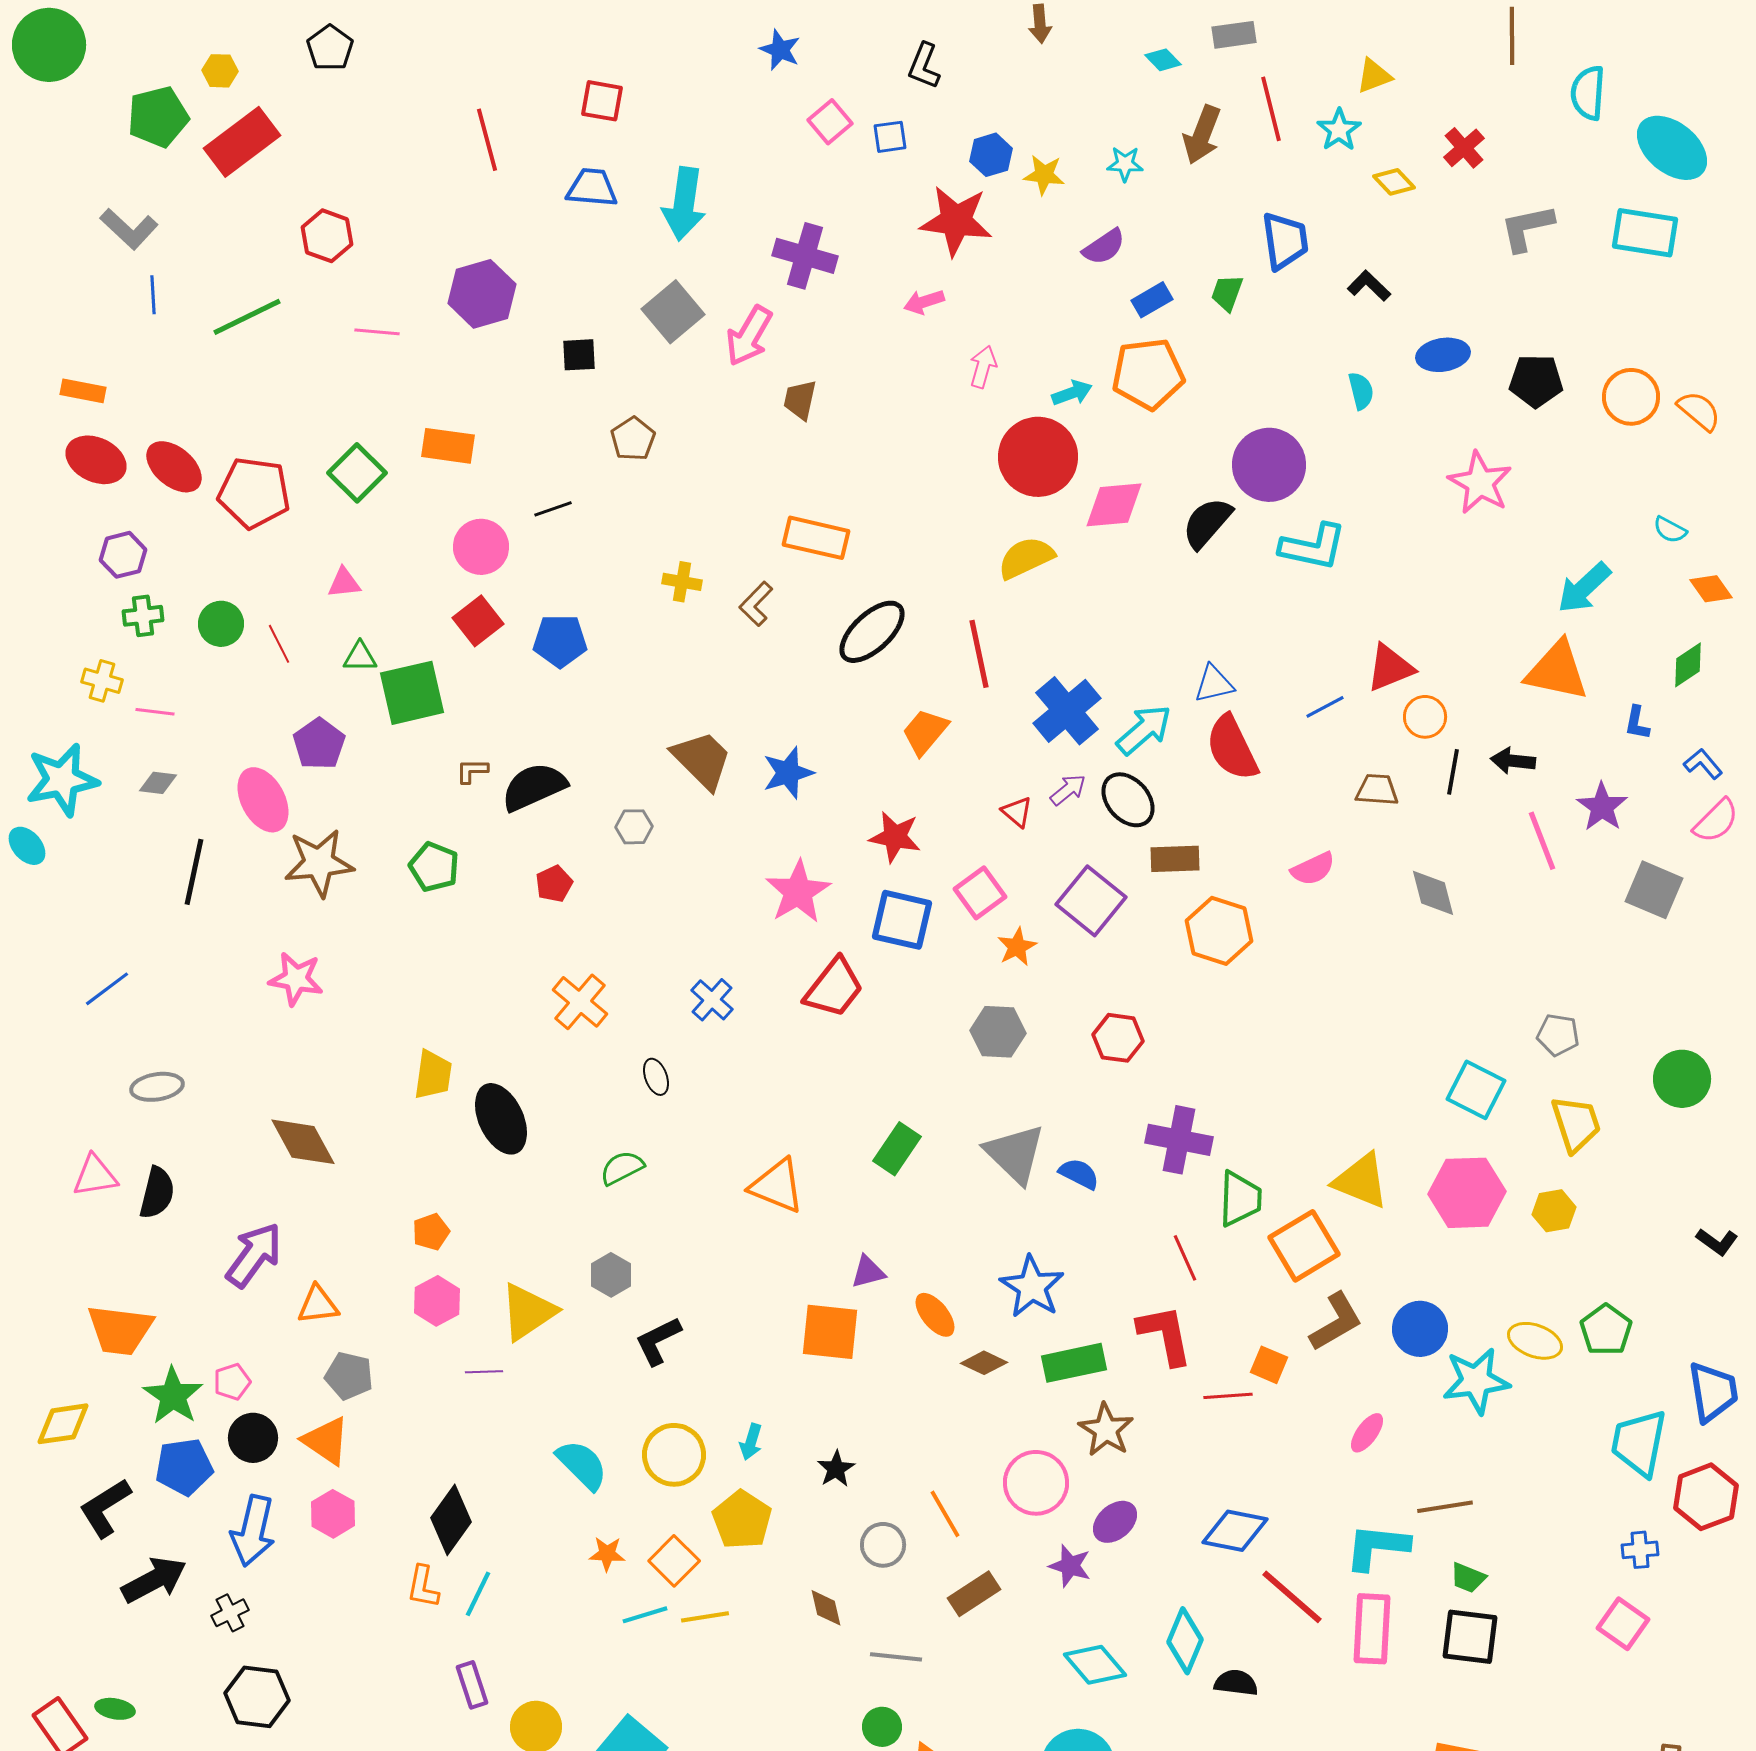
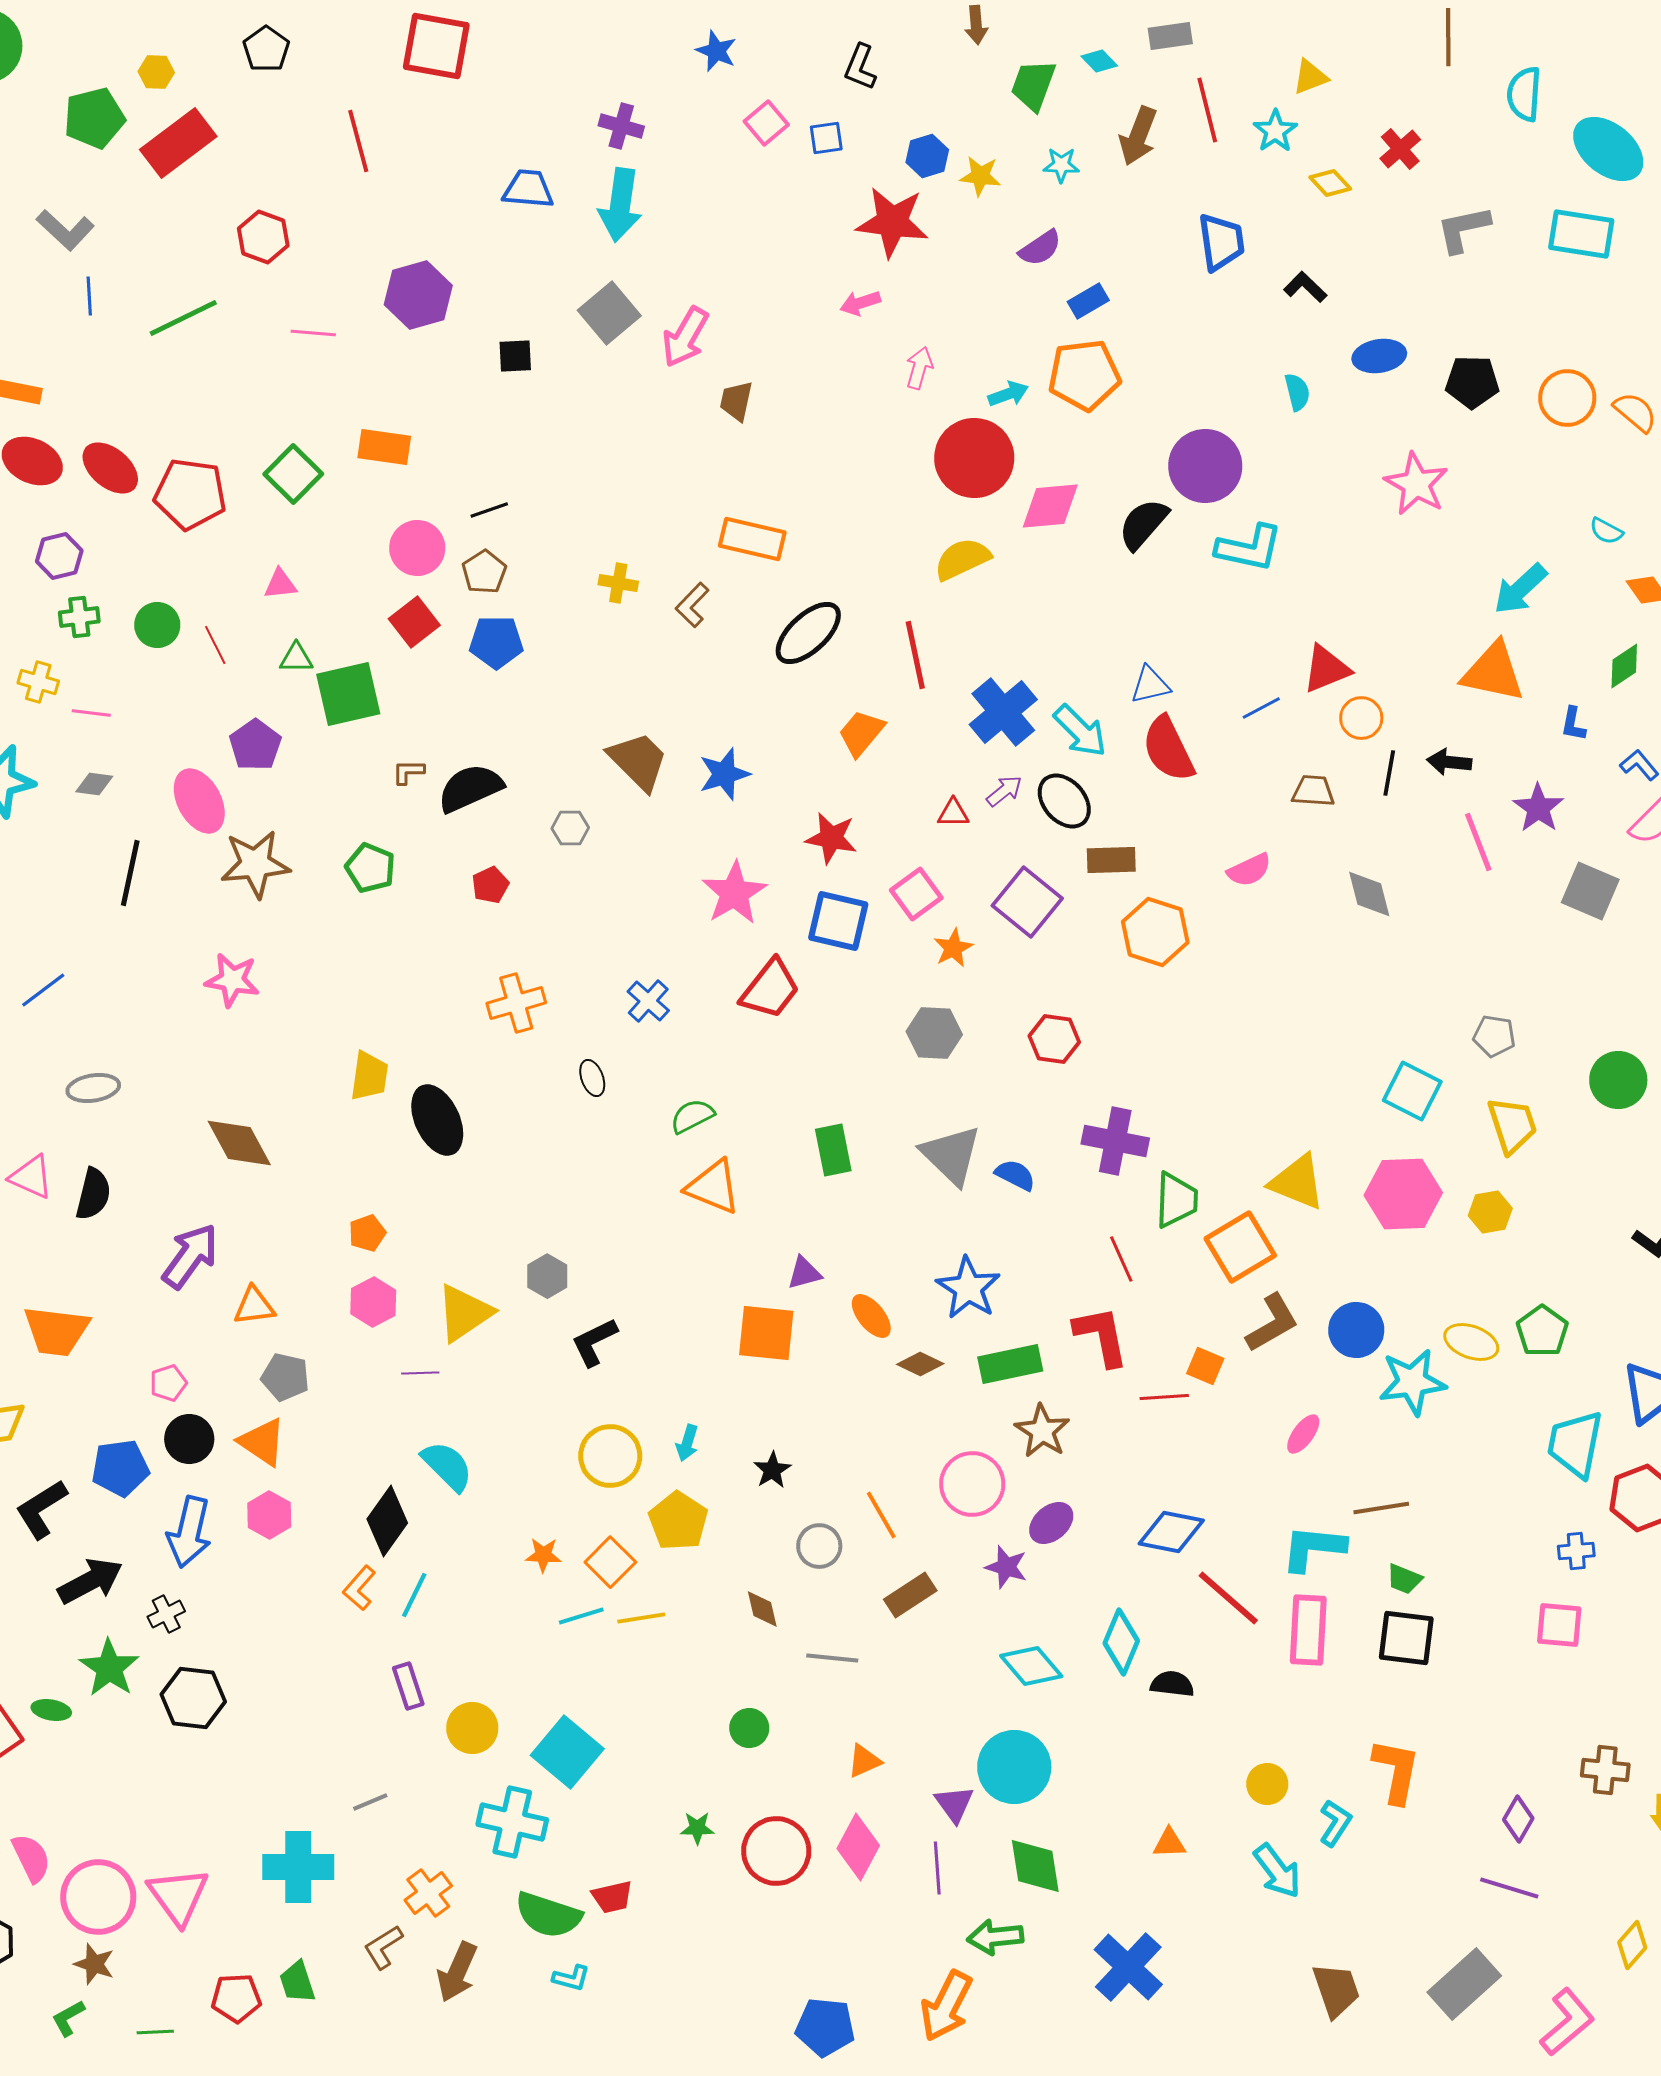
red square: (602, 101) -> (436, 46), moved, size x1.6
red line: (487, 140) -> (358, 141), moved
purple cross: (805, 256) -> (621, 126), moved, size x0.7
green trapezoid: (1227, 293) -> (1033, 85), moved, size x1.4
brown pentagon: (633, 439) -> (484, 572), moved
cyan arrow: (1144, 730) -> (1080, 731), turned 86
red triangle: (1017, 812) -> (953, 813), turned -40
orange cross: (580, 1002) -> (516, 1003), turned 34
green rectangle: (897, 1149) -> (833, 1150), turned -45
green semicircle: (622, 1168) -> (692, 1116), moved
pink triangle: (95, 1176) -> (31, 1177), turned 33
green star: (173, 1396) -> (109, 1668), moved
cyan semicircle: (582, 1465) -> (447, 1466), moved
orange L-shape: (423, 1587) -> (359, 1588), turned 30
pink square: (1623, 1624) -> (1559, 1625), turned -30
green circle: (882, 1727) -> (749, 1728), moved

